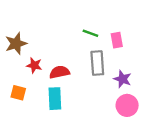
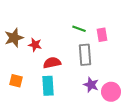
red star: (34, 65) -> (35, 45), moved
purple star: (122, 79) -> (91, 85), moved

